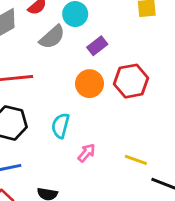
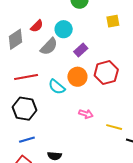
cyan semicircle: (60, 126) -> (57, 87), moved, turned -60
pink arrow: (87, 153) -> (86, 114), moved, turned 72

